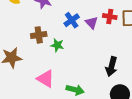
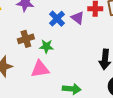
pink triangle: (46, 79) -> (40, 69), moved, turned -30

